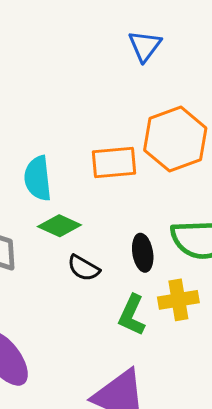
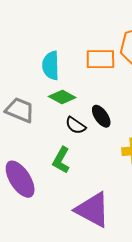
black ellipse: (143, 253) -> (101, 116), moved, turned -30
green L-shape: (132, 315) -> (61, 160), moved

